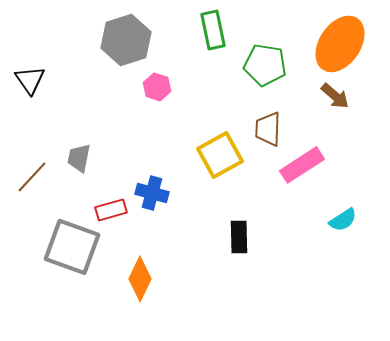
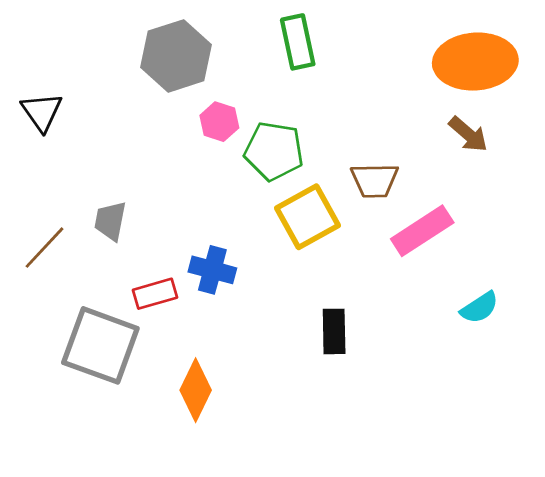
orange ellipse: (340, 44) -> (475, 62), turned 52
green pentagon: (265, 65) -> (274, 151), moved
brown trapezoid: (268, 129) -> (375, 180), turned -93

